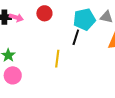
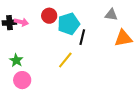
cyan pentagon: (84, 19) -> (69, 24), moved
yellow line: (57, 59) -> (65, 60), turned 36

